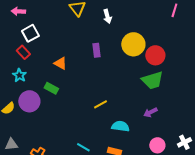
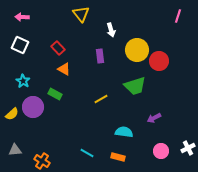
white arrow: (107, 16) -> (111, 30), moved
white square: (30, 33) -> (20, 45), moved, turned -36
red rectangle: (23, 52) -> (58, 48), moved
green trapezoid: (152, 80) -> (135, 86), moved
yellow line: (100, 104) -> (101, 99), moved

